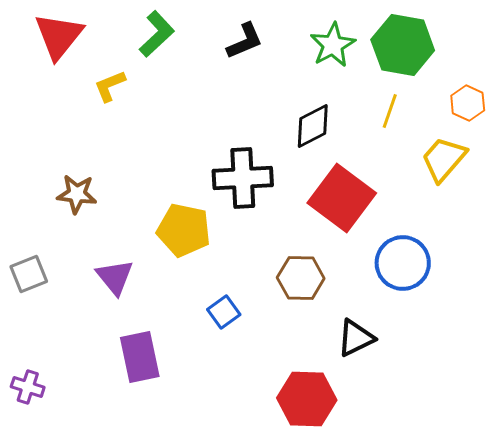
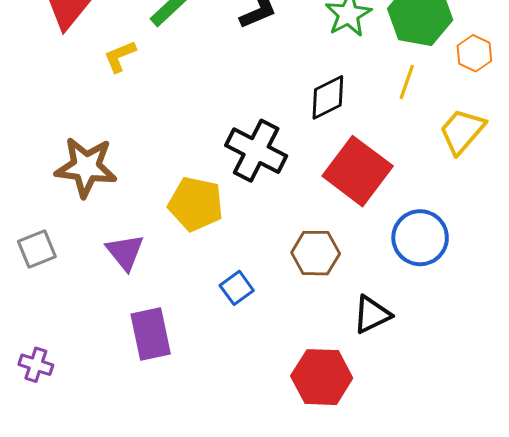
orange hexagon: (468, 103) -> (474, 53), moved
black cross: (243, 178) -> (256, 151), turned 30
brown star: (77, 194) -> (86, 167), size x1.5

